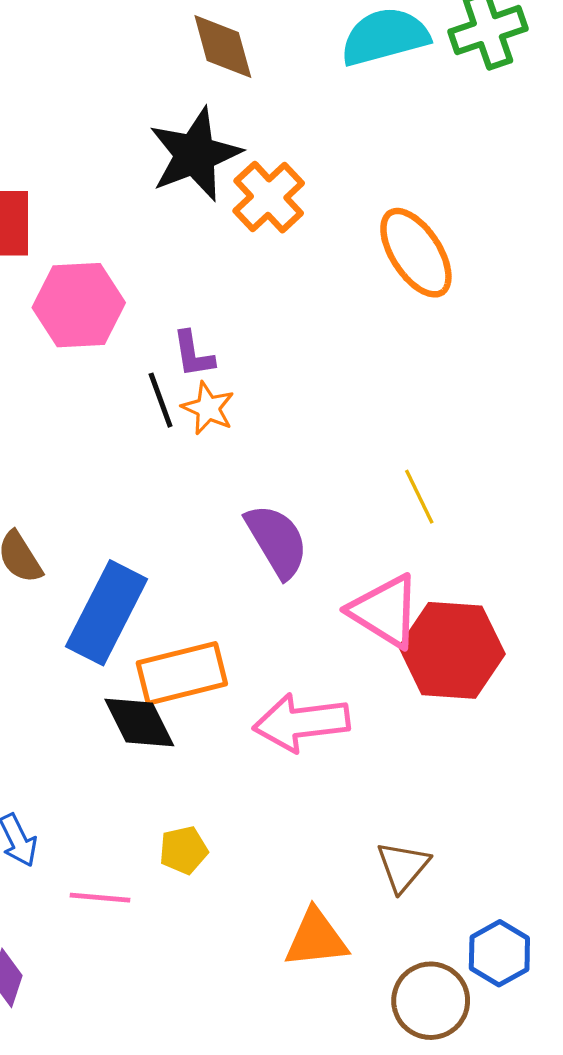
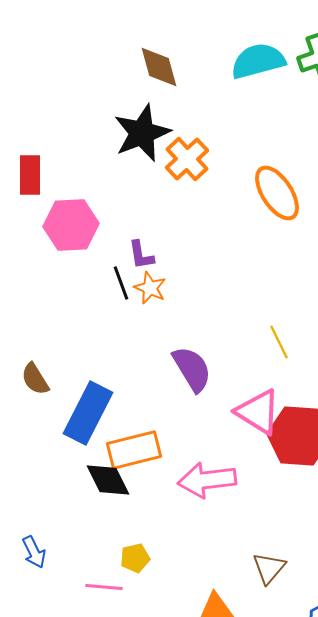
pink line: (100, 898) -> (104, 587), moved

